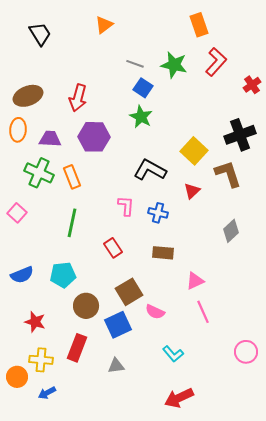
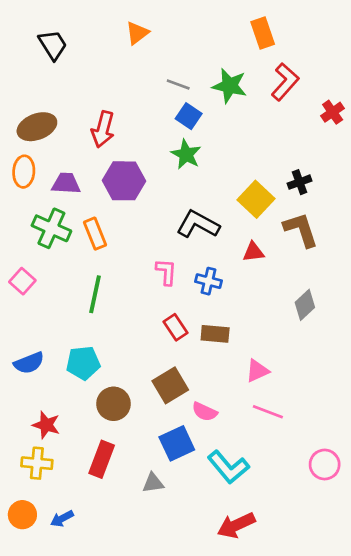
black cross: (240, 135) -> (300, 182), moved, size x0.6
red triangle: (192, 191) -> (253, 252), turned 36
red rectangle: (113, 248) -> (176, 327), moved
pink line: (203, 312) -> (268, 412), turned -45
blue square: (118, 325) -> (177, 443), moved
cyan L-shape: (173, 354) -> (228, 467), size x1.5
yellow cross: (41, 360) -> (37, 463), moved
orange circle: (17, 377) -> (22, 515), moved

